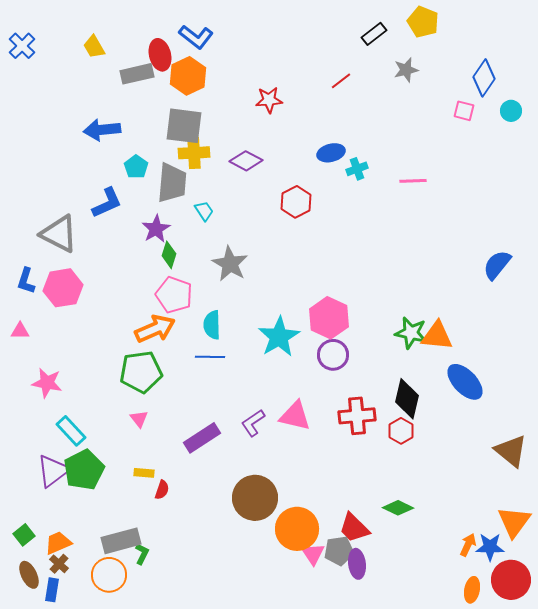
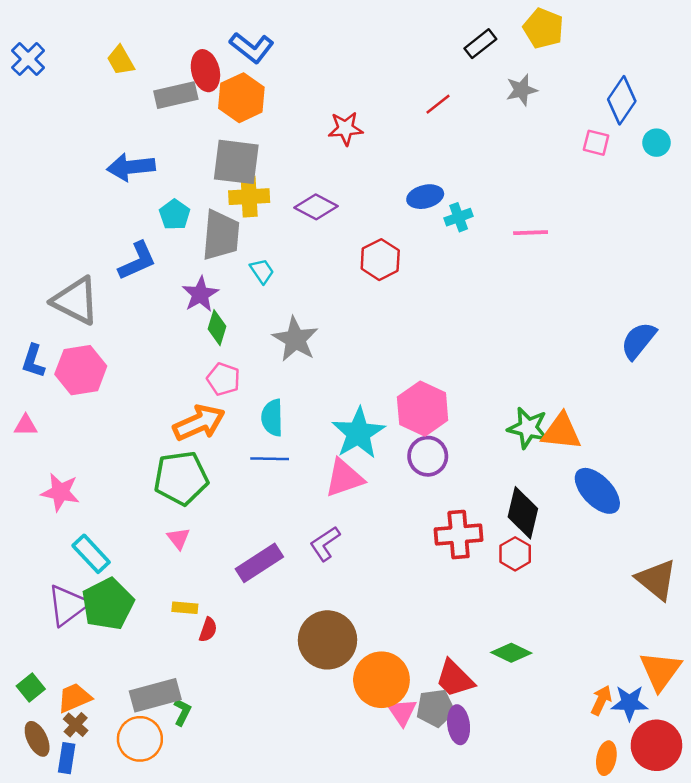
pink pentagon: (174, 295) -> (223, 379), size x0.7
pink triangle: (295, 416) -> (344, 478), moved, turned -32

